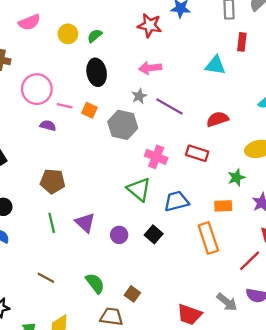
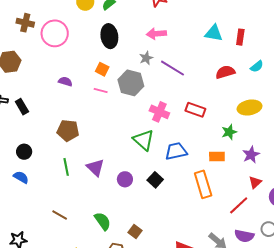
red rectangle: (242, 42) -> (240, 37), moved
pink circle: (37, 89) -> (55, 33), moved
pink line: (65, 106) -> (101, 90), moved
red semicircle: (217, 119) -> (225, 72), moved

